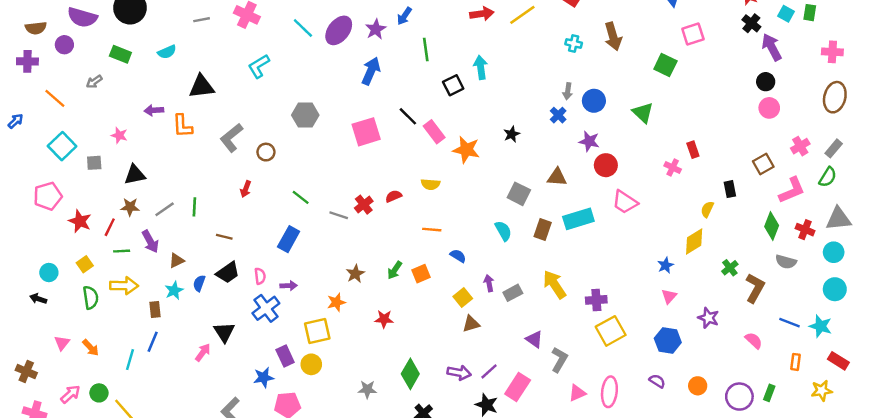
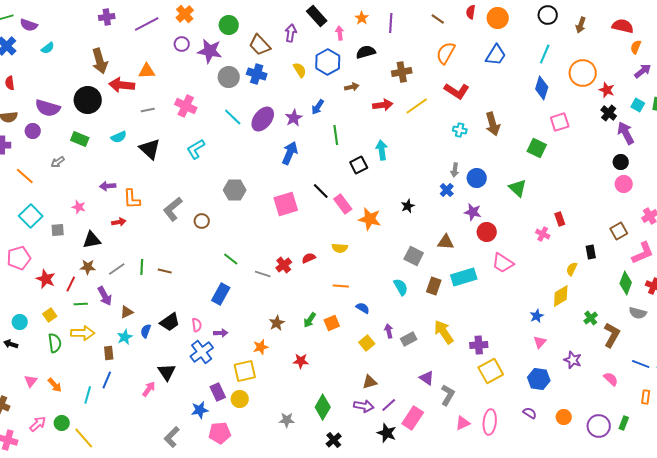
black triangle: (202, 86) -> (150, 149), moved, turned 50
red arrow: (246, 189) -> (119, 222), moved, turned -120
brown line: (224, 237) -> (165, 271), moved
brown triangle: (471, 324) -> (370, 382), moved

